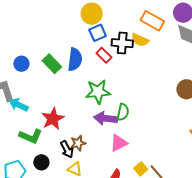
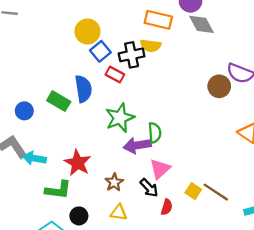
black arrow: (67, 149) -> (149, 188), moved

